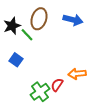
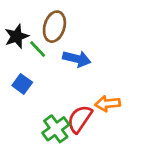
blue arrow: (73, 20) -> (77, 59), moved
red semicircle: (57, 85) -> (80, 119), size x1.5

